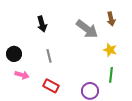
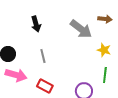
brown arrow: (111, 19) -> (105, 19), turned -72
pink arrow: (22, 75) -> (16, 75), size x1.5

